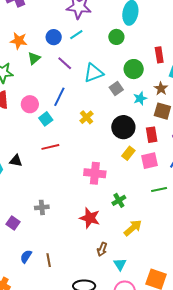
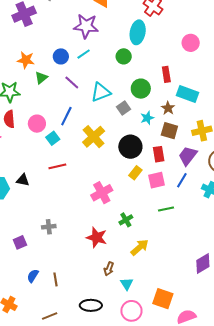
yellow cross: (86, 117) -> (94, 137), size x1.6
pink cross: (95, 173) -> (102, 193), turned -35
purple square: (13, 223) -> (20, 242), turned 32

